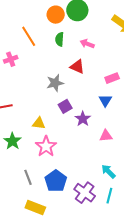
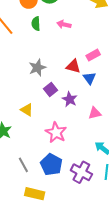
red triangle: (77, 67) -> (73, 66), moved
yellow triangle: (39, 123) -> (27, 110), turned 32
pink star: (46, 146) -> (56, 132), moved

